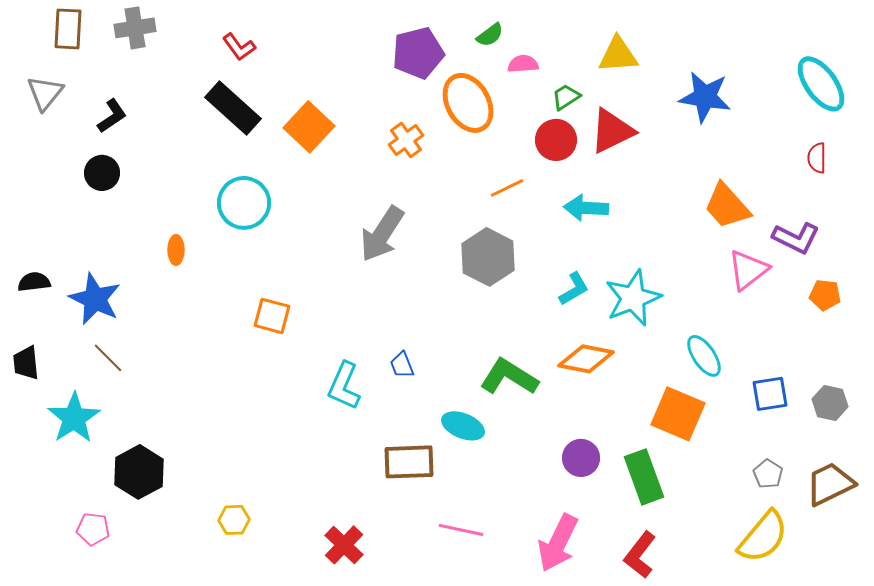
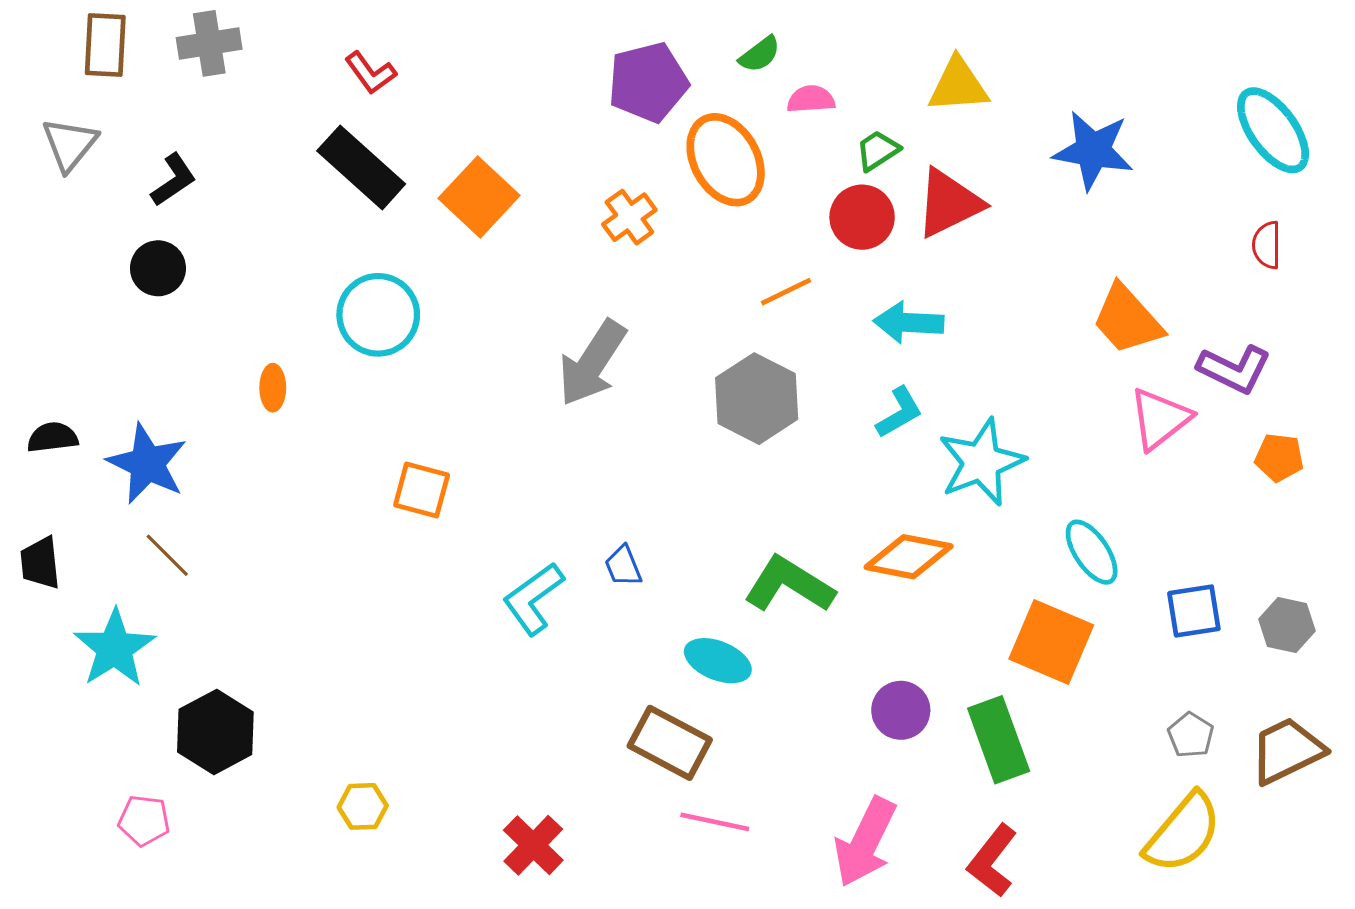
cyan L-shape: (574, 289) -> (899, 413), moved
cyan L-shape: (344, 386) -> (533, 599), turned 30
brown rectangle: (409, 462) -> (670, 743), moved, turned 30

